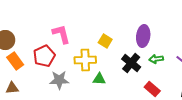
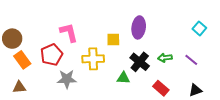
purple ellipse: (143, 36) -> (139, 27), moved
yellow square: (105, 41) -> (113, 40), turned -32
green triangle: (99, 79) -> (123, 78), moved

